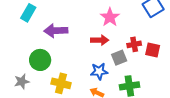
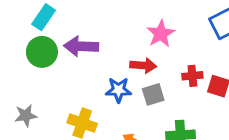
gray square: (119, 58) -> (153, 94), moved
green circle: (40, 60) -> (42, 52), moved
blue star: (99, 71) -> (118, 90), moved

